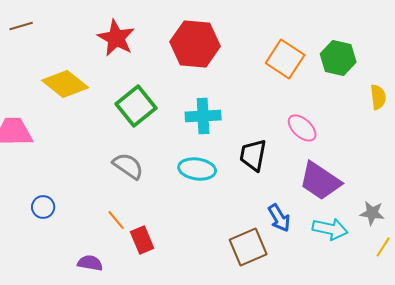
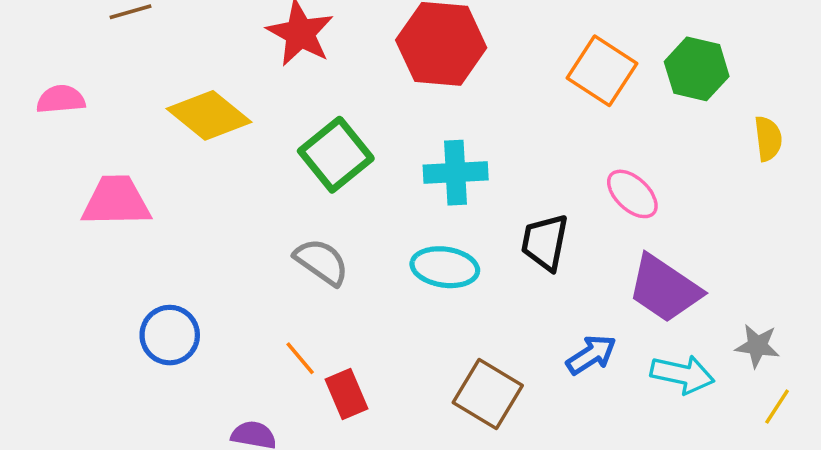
blue circle: (43, 207) -> (170, 335), size x1.4
blue arrow: (279, 218) -> (591, 355), turned -92
brown square: (248, 247) -> (488, 394), moved, turned -36

